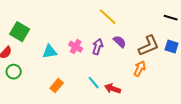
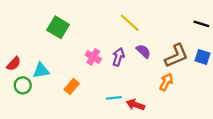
green square: (20, 32) -> (58, 27), moved
cyan triangle: (50, 52) -> (41, 71), moved
cyan line: (94, 83) -> (114, 98), turned -56
orange rectangle: (57, 86) -> (72, 86), moved

